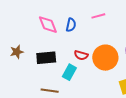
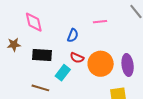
pink diamond: (48, 25) -> (34, 22), moved
blue semicircle: (71, 25) -> (73, 35), moved

